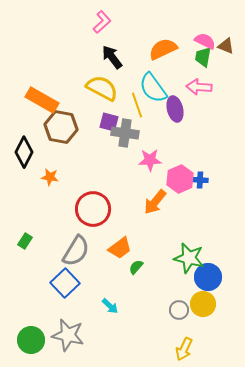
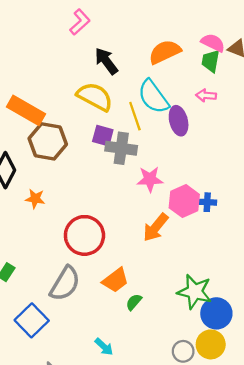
pink L-shape: (102, 22) -> (80, 22), moved
pink arrow: (199, 87) -> (206, 95), size x0.7
blue square: (65, 283) -> (32, 320), moved

